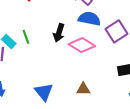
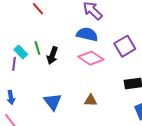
blue semicircle: (89, 19) -> (87, 34), moved
black arrow: (59, 33) -> (52, 55), moved

